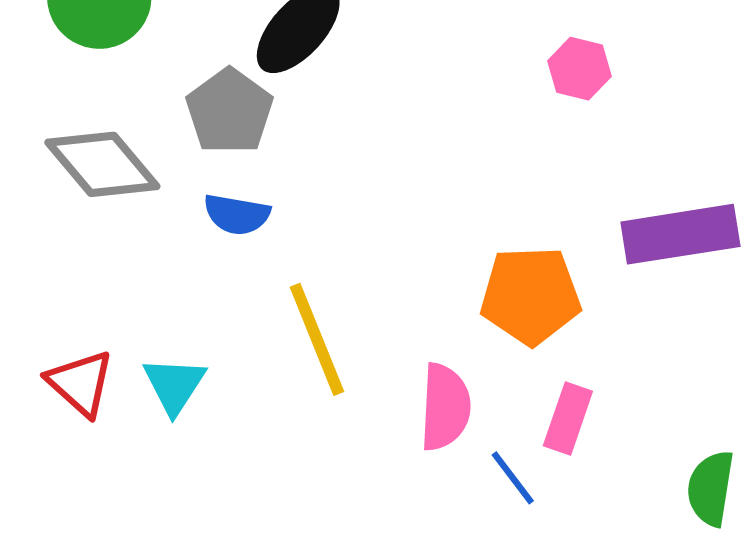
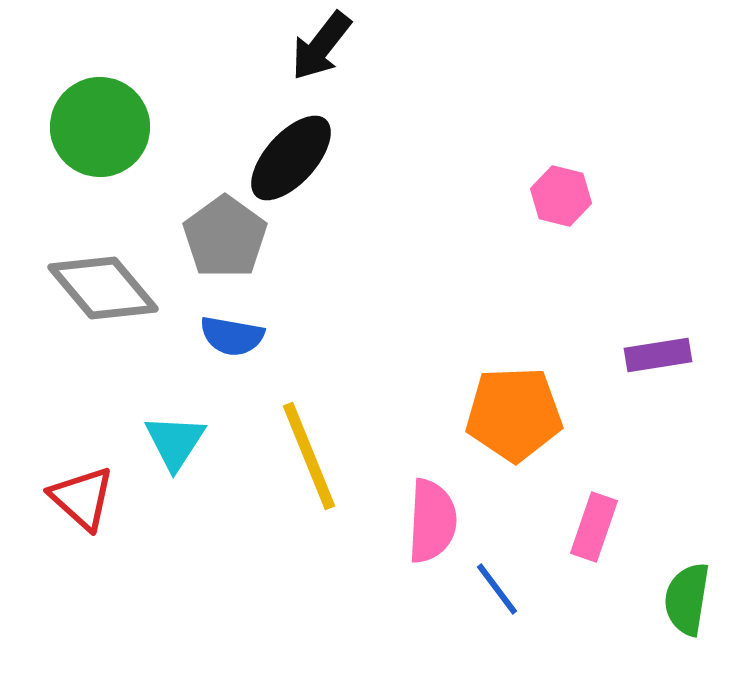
purple rectangle: (680, 234) -> (658, 355), size x0.6
cyan triangle: (174, 385) -> (175, 442), moved
pink rectangle: (568, 419) -> (594, 527), moved

